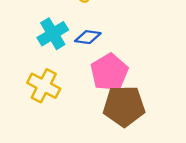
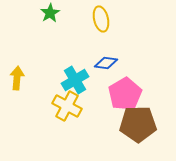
cyan cross: (53, 34) -> (75, 80), moved

